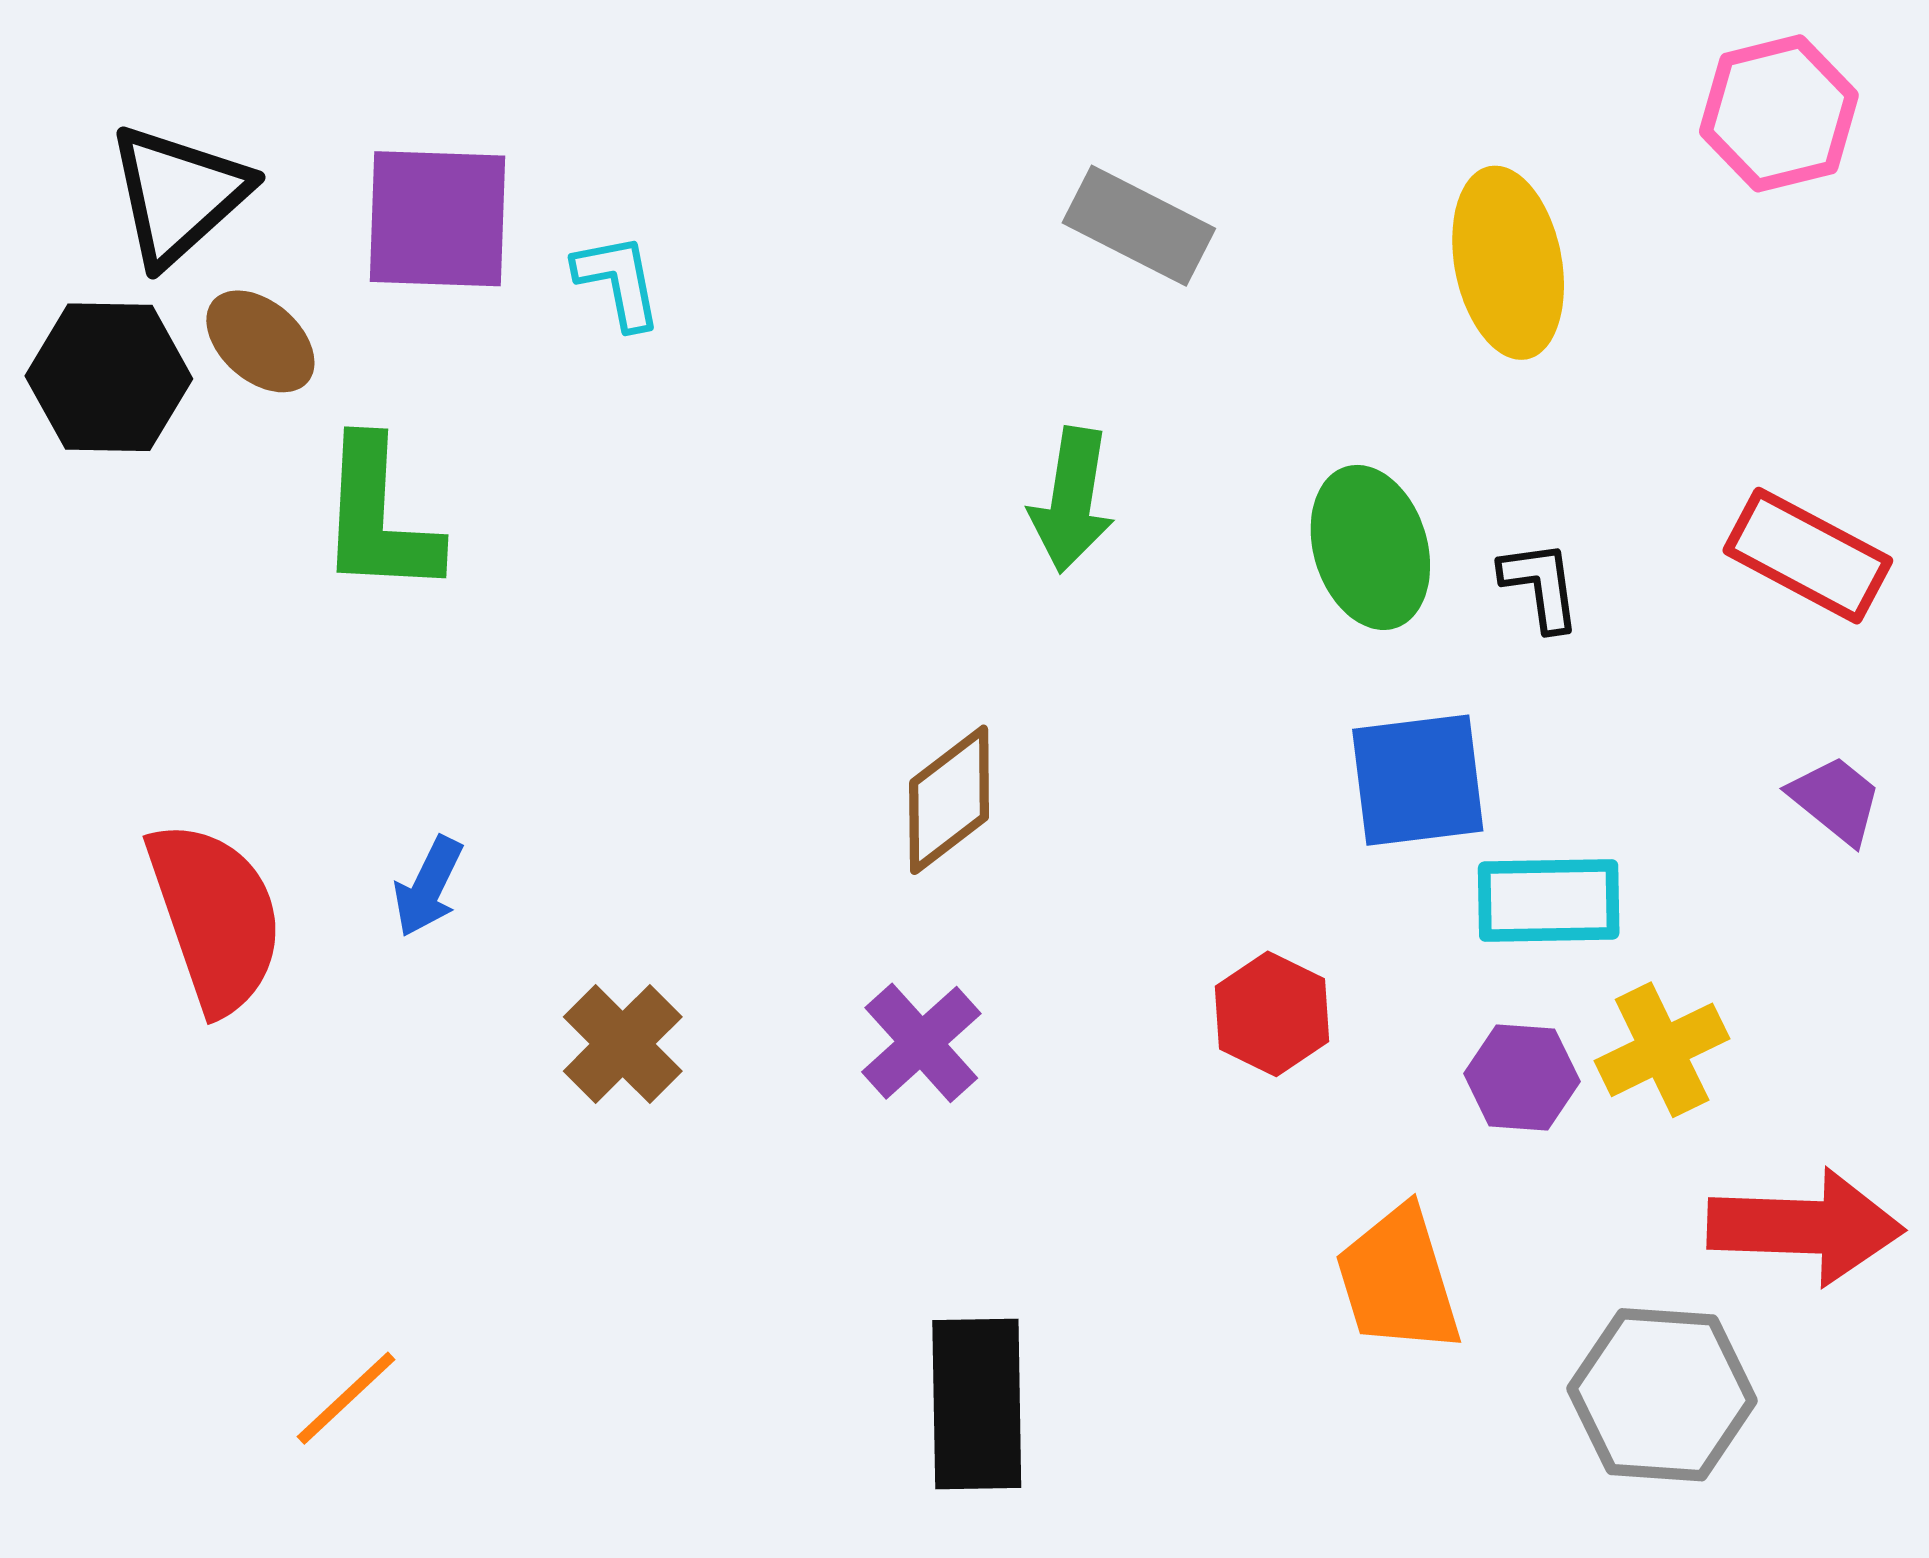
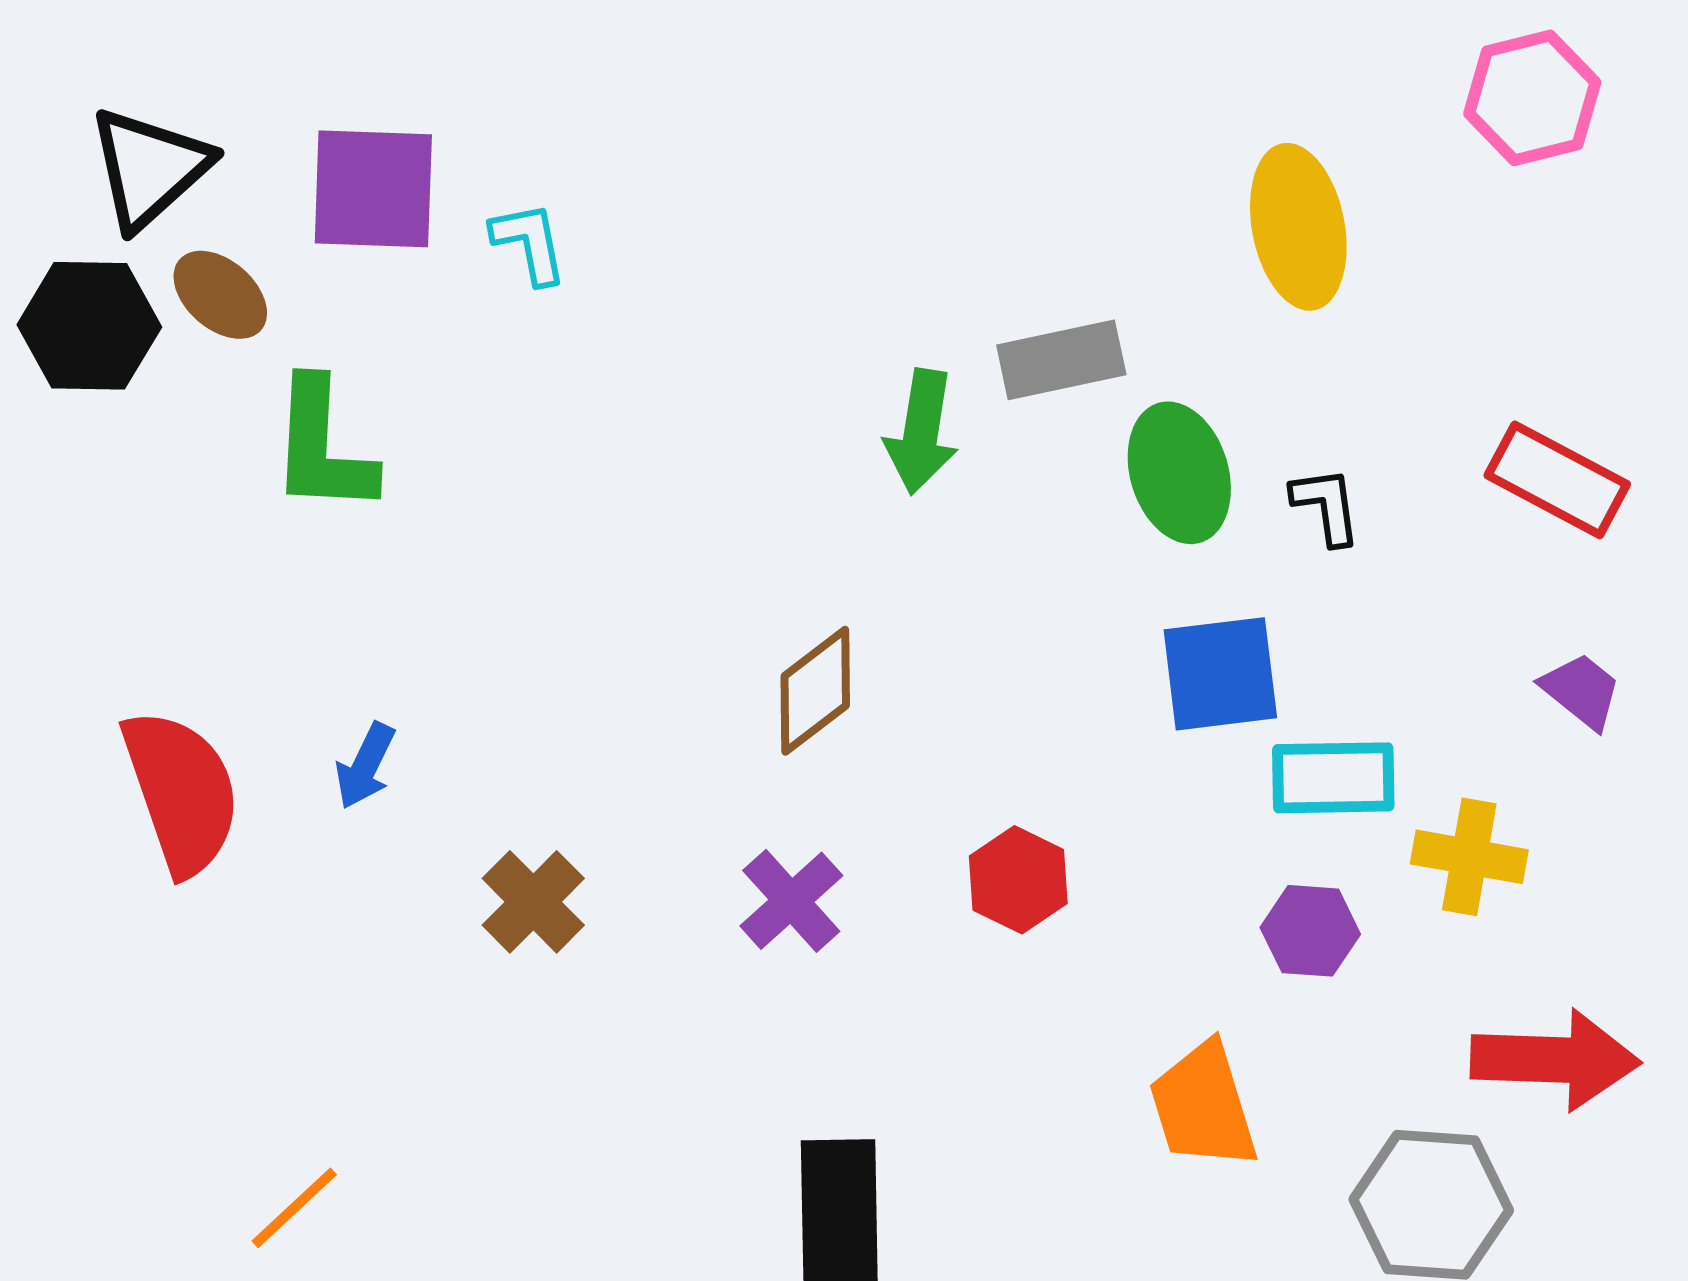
gray rectangle: (1139, 226) -> (1061, 360), moved, turned -39
red hexagon: (1272, 1014) -> (1018, 880), moved
yellow cross: (1662, 1050) -> (1469, 857), moved, turned 36

